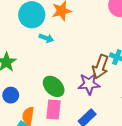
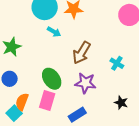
brown arrow: (100, 67) -> (82, 53), moved

